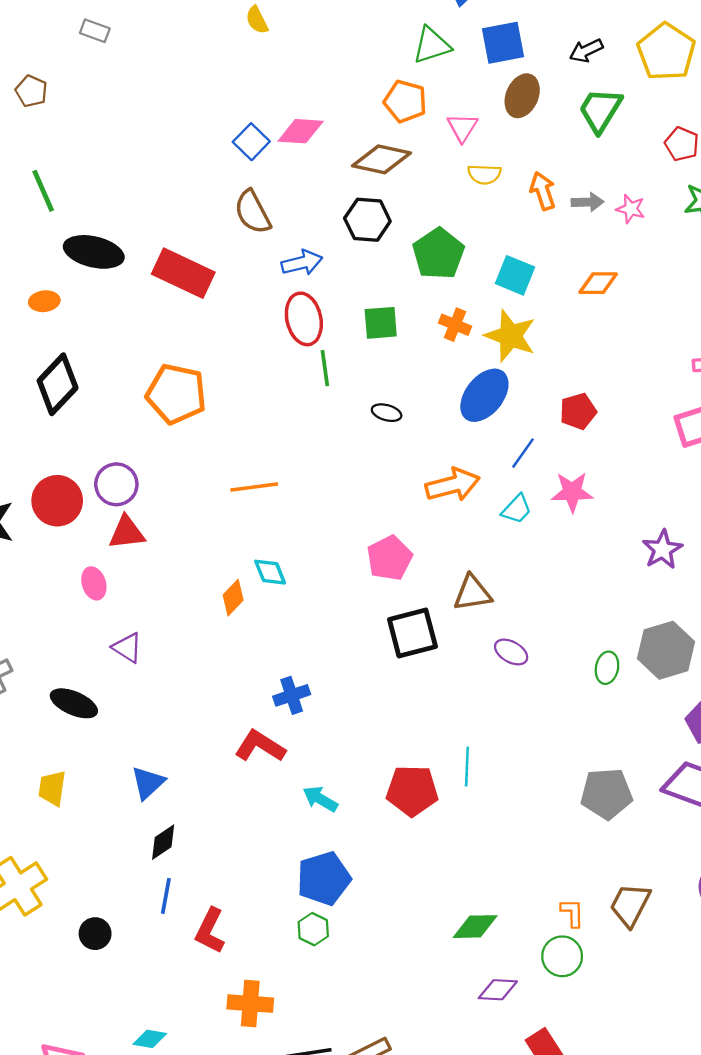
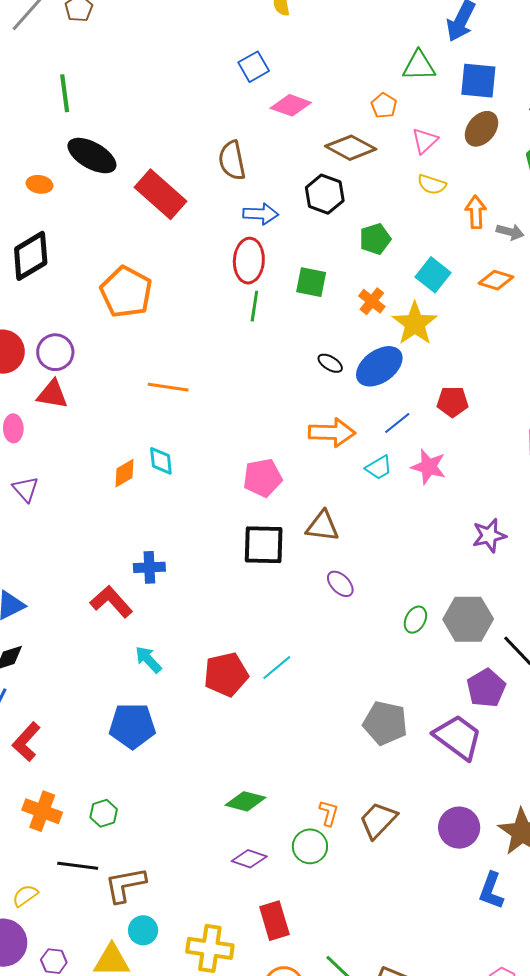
orange pentagon: (405, 101) -> (384, 106), size x0.7
blue square: (251, 142) -> (254, 67), moved
green pentagon: (438, 254) -> (375, 239), size x0.7
orange diamond: (598, 283) -> (496, 280), moved
black ellipse: (387, 413) -> (330, 363), moved
cyan line: (467, 766) -> (277, 668), turned 32
red pentagon: (412, 791) -> (226, 674), turned -30
green hexagon: (313, 929) -> (104, 813), moved

